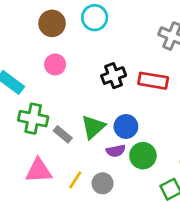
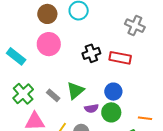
pink circle: (55, 64) -> (49, 44), size x1.5
green cross: (33, 119) -> (23, 94), moved, turned 35
blue circle: (126, 126) -> (113, 92), moved

